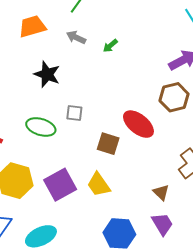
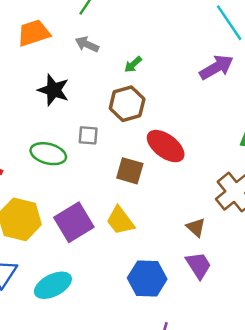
green arrow: (110, 46) -> (133, 64), moved
brown hexagon: (174, 97) -> (127, 104), moved

